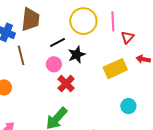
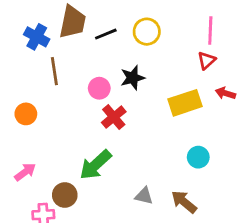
yellow circle: (83, 21) -> (147, 32), size x0.7
pink line: (113, 21) -> (210, 31), moved
black line: (57, 42) -> (106, 34), moved

